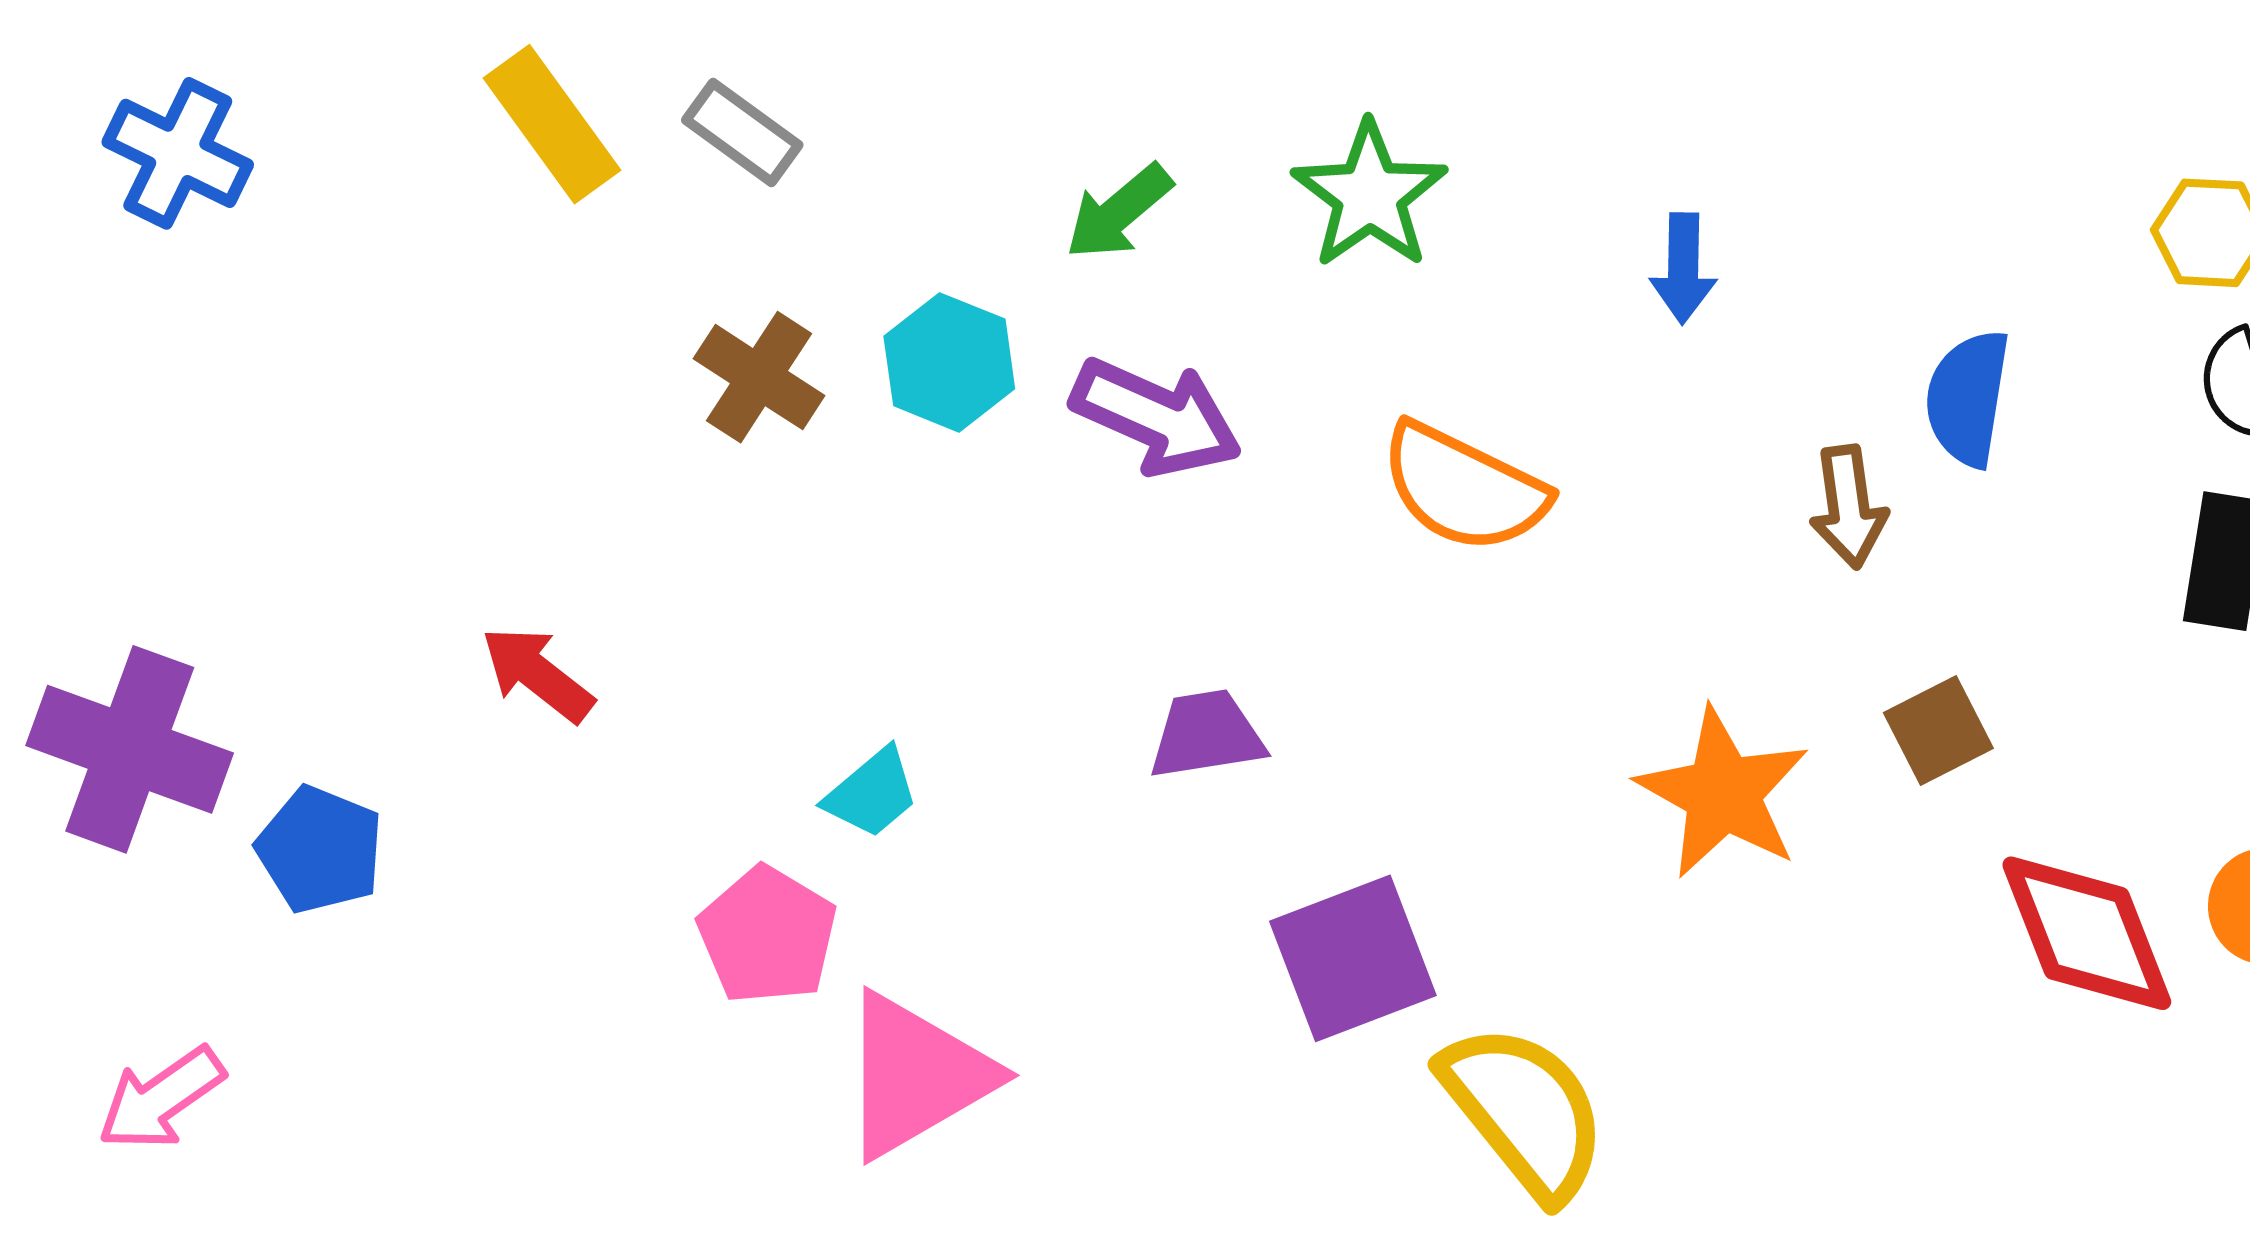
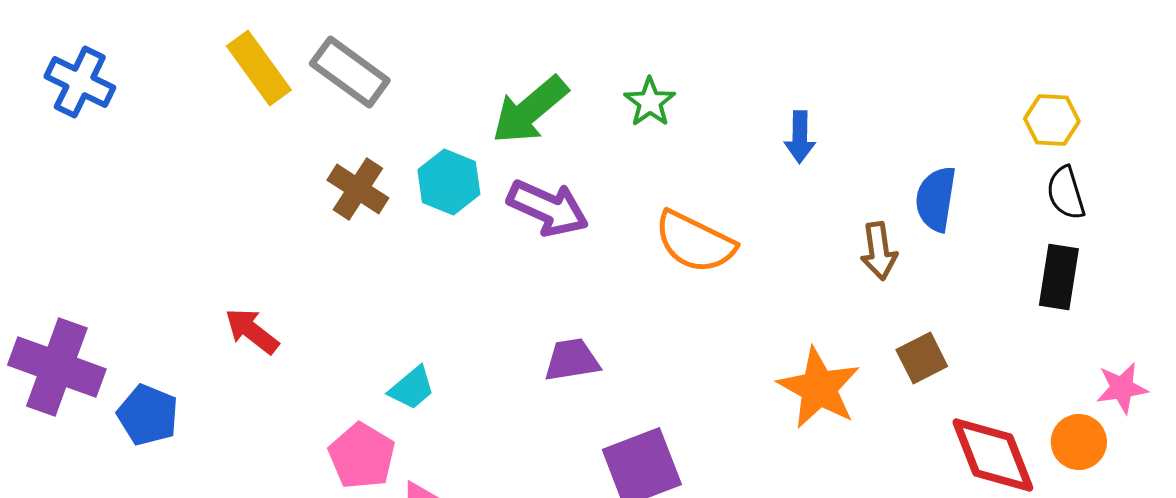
gray rectangle: (742, 132) -> (350, 72), size x1.4
green star: (1370, 195) -> (650, 102), size x0.7
green arrow: (1119, 212) -> (530, 110), size x1.5

